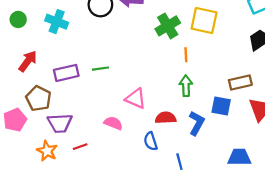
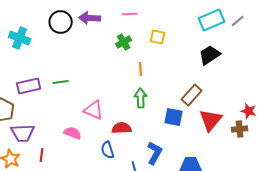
yellow square: (204, 21) -> (158, 37), size x0.6
green cross: (168, 26) -> (124, 42), size x0.7
brown rectangle: (240, 83) -> (192, 95), turned -35
blue L-shape: (197, 123) -> (155, 153), moved
red line: (80, 147) -> (42, 155), turned -64

